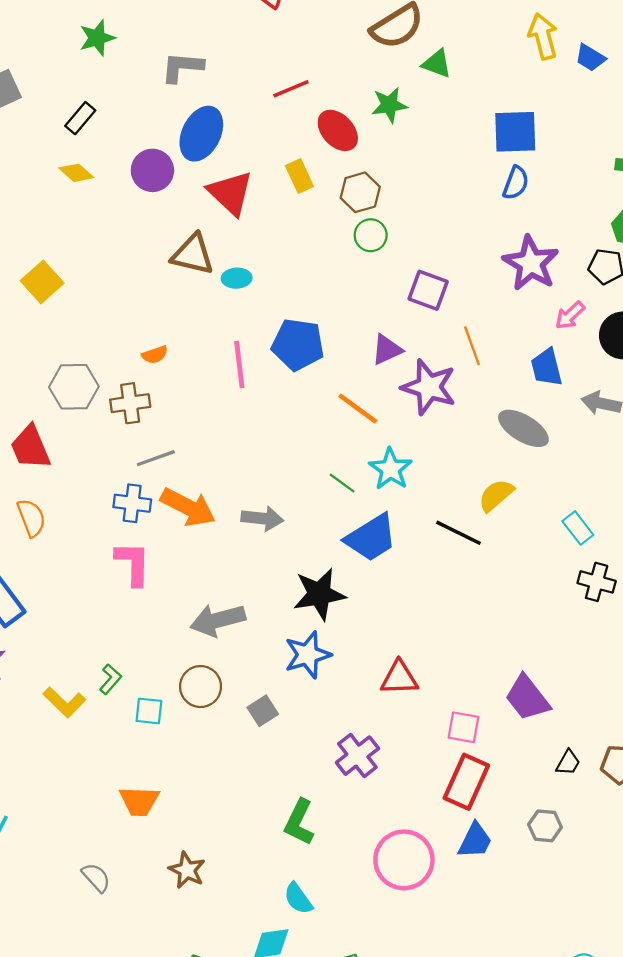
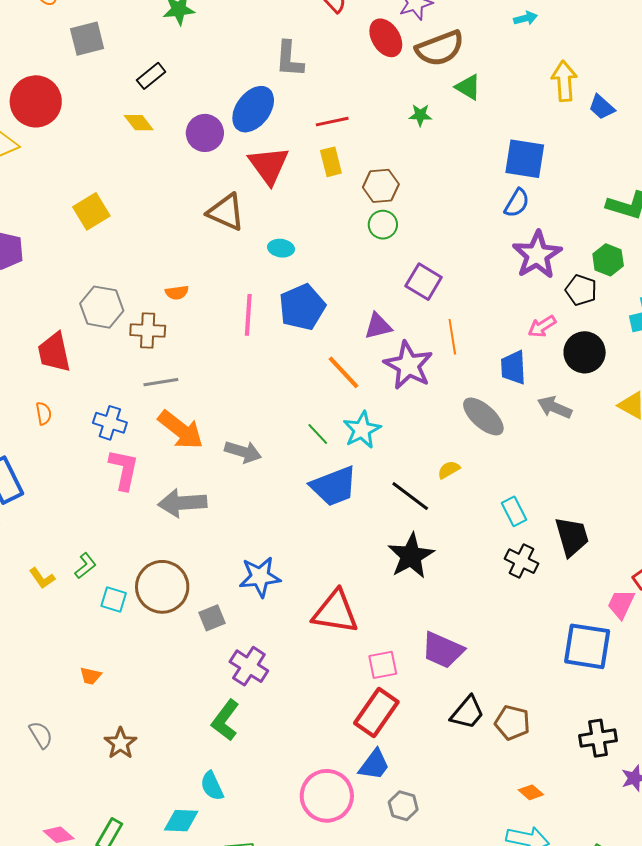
gray L-shape: (182, 67) -> (289, 59), moved, turned -102
red line: (291, 89) -> (332, 122), moved
green star: (389, 105) -> (420, 115), size x0.7
red ellipse: (338, 130) -> (386, 38), moved
purple star: (531, 263) -> (537, 255), moved
cyan ellipse: (237, 278) -> (281, 248), moved
blue pentagon: (298, 344) -> (302, 307), turned 30
yellow semicircle: (496, 495) -> (449, 470), size x0.7
blue cross: (132, 503) -> (110, 423), moved
orange semicircle: (31, 518) -> (44, 413), size x0.7
black star: (319, 594) -> (411, 556), moved, turned -30
gray arrow: (218, 620) -> (182, 503), moved
red triangle: (399, 678) -> (335, 612), size x1.4
brown circle: (201, 687) -> (162, 587), size x1.4
purple trapezoid: (527, 698) -> (443, 650), turned -39
yellow L-shape: (65, 702) -> (42, 578), size x0.7
pink square: (463, 727) -> (383, 665), turned -32
purple cross: (357, 756) -> (249, 666), moved, turned -30
black trapezoid: (568, 763) -> (467, 713), size x1.5
orange trapezoid: (139, 801) -> (91, 676), size x0.6
gray hexagon: (545, 826) -> (403, 806), moved
pink circle: (404, 860) -> (327, 796), moved

